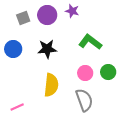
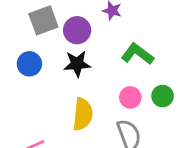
purple circle: (47, 15) -> (77, 30), moved
gray square: (23, 18) -> (43, 20), size x1.5

